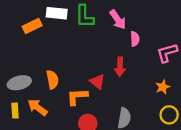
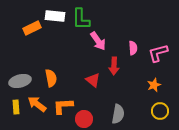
pink arrow: (118, 20) -> (98, 41), moved
pink semicircle: (135, 39) -> (133, 48), moved
orange L-shape: (77, 97) -> (63, 106), moved

